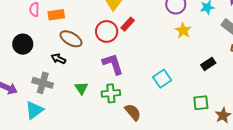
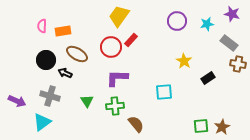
yellow star: (183, 30) -> (184, 61), moved
black circle: (23, 44) -> (46, 60), moved
purple L-shape: (113, 64) -> (117, 78), turned -70
cyan square: (162, 79) -> (164, 92), turned 30
green square: (201, 103) -> (201, 126), moved

